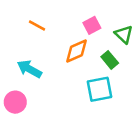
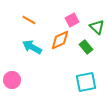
cyan arrow: (29, 69) -> (32, 47), moved
cyan square: (99, 89) -> (86, 82), moved

